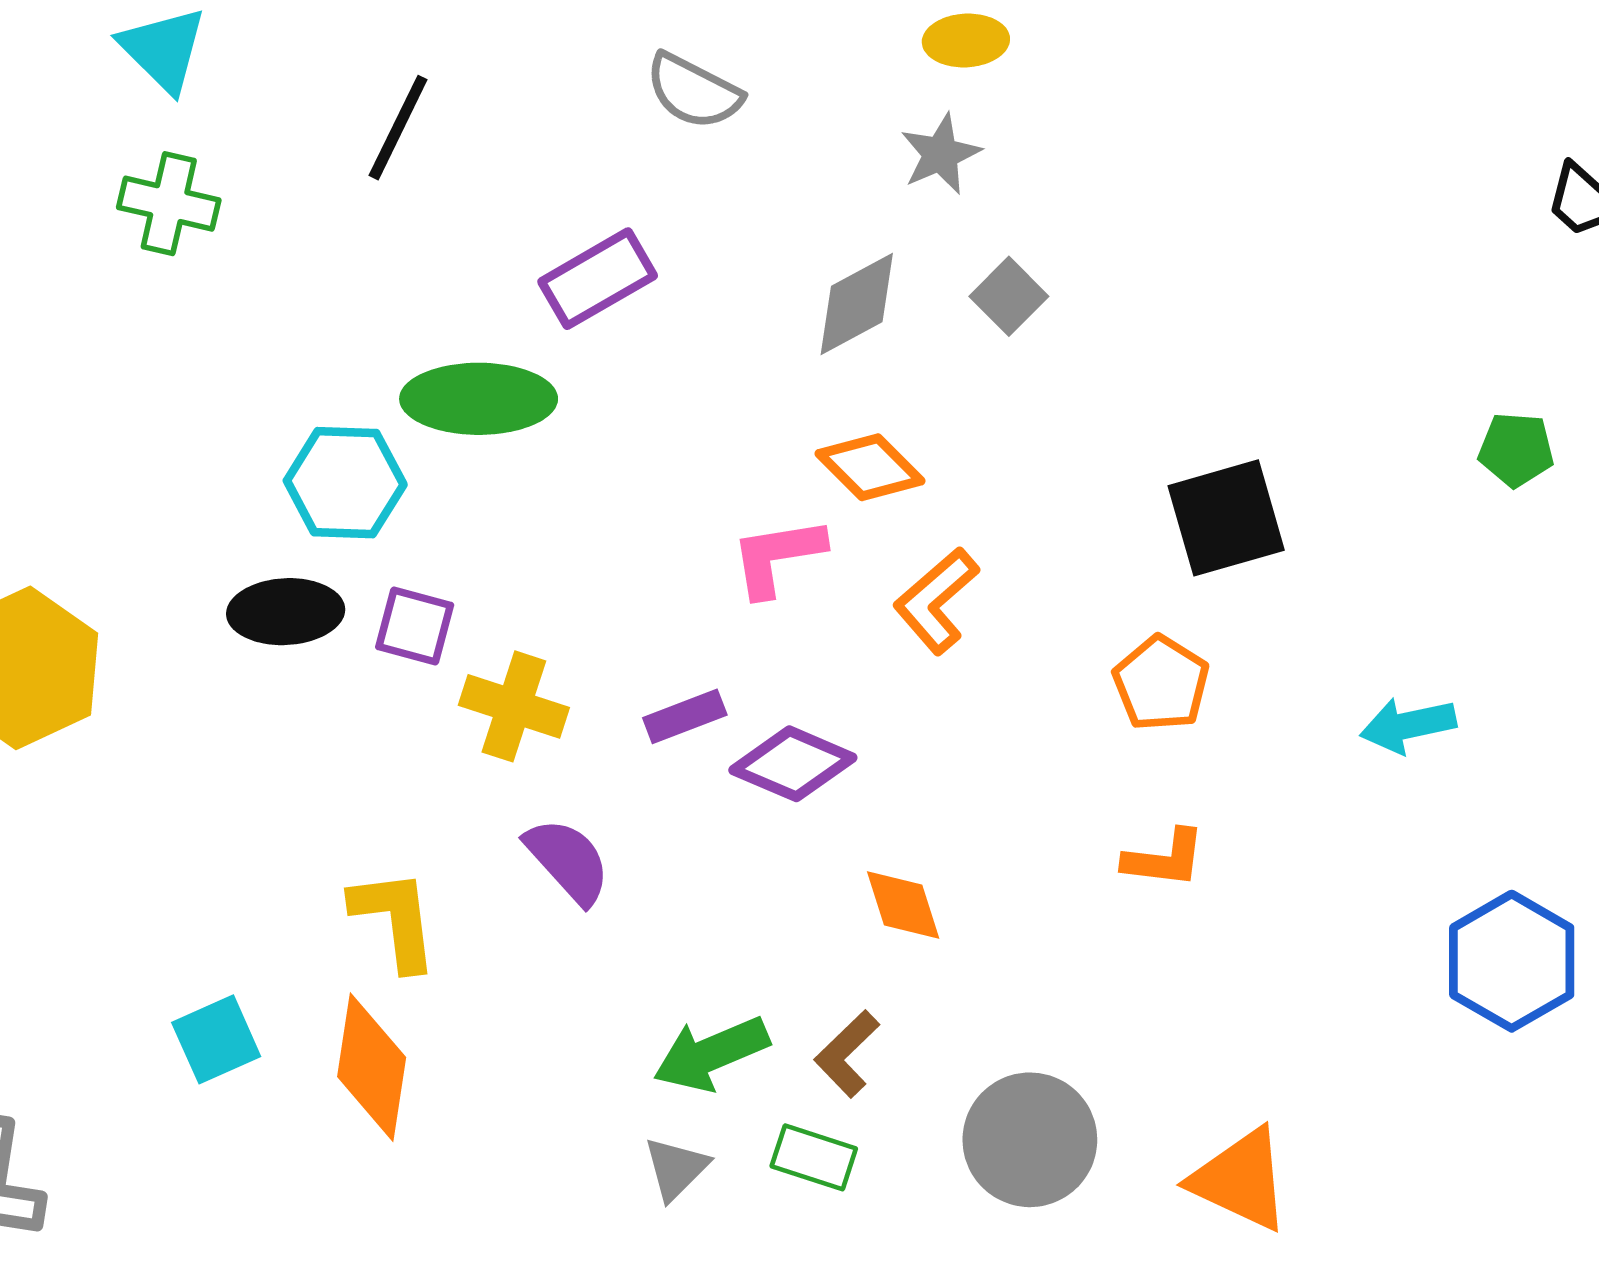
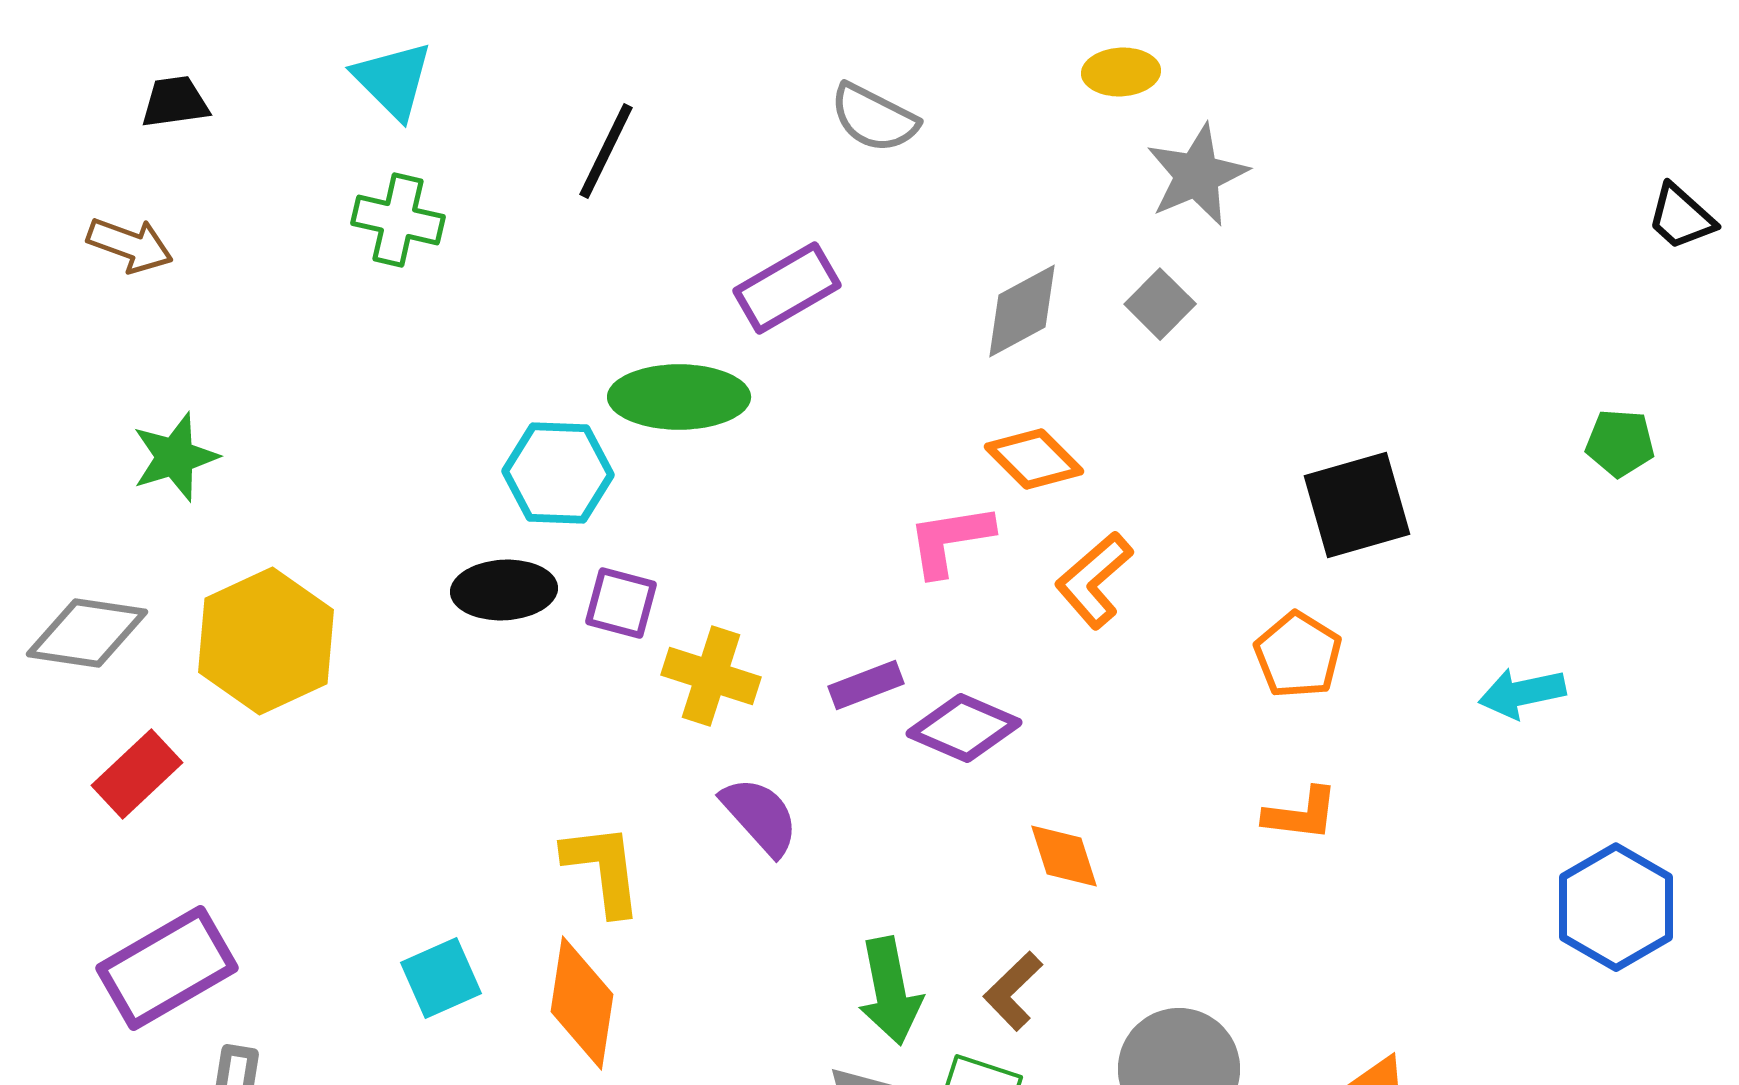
gray star: (941, 154) -> (1197, 175), moved, size x1.4
green arrow: (711, 1054) -> (890, 991), turned -78

